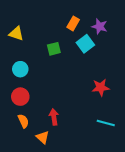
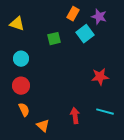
red arrow: (54, 117) -> (75, 116), moved

